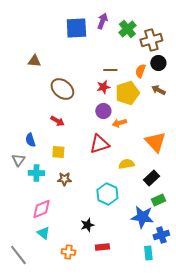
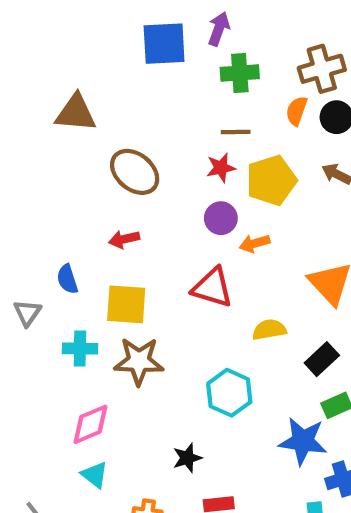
green cross: (127, 29) -> (240, 73), moved, turned 36
brown triangle: (34, 61) -> (76, 113), size x1.5
orange semicircle: (140, 71) -> (297, 111), moved
red arrow: (57, 121) -> (124, 239), turned 136
red triangle: (99, 144) -> (212, 288), turned 35
yellow square: (58, 152) -> (126, 304), size x1.5
gray triangle: (18, 160) -> (27, 313), moved
brown star: (64, 179) -> (139, 361), size x1.6

